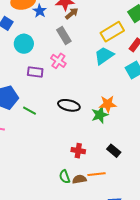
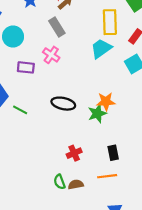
yellow rectangle: (112, 32) -> (110, 22), turned -60
red cross: (78, 151) -> (74, 153), turned -32
black rectangle: (114, 151) -> (113, 153), turned 40
orange line: (97, 174) -> (107, 176), moved

